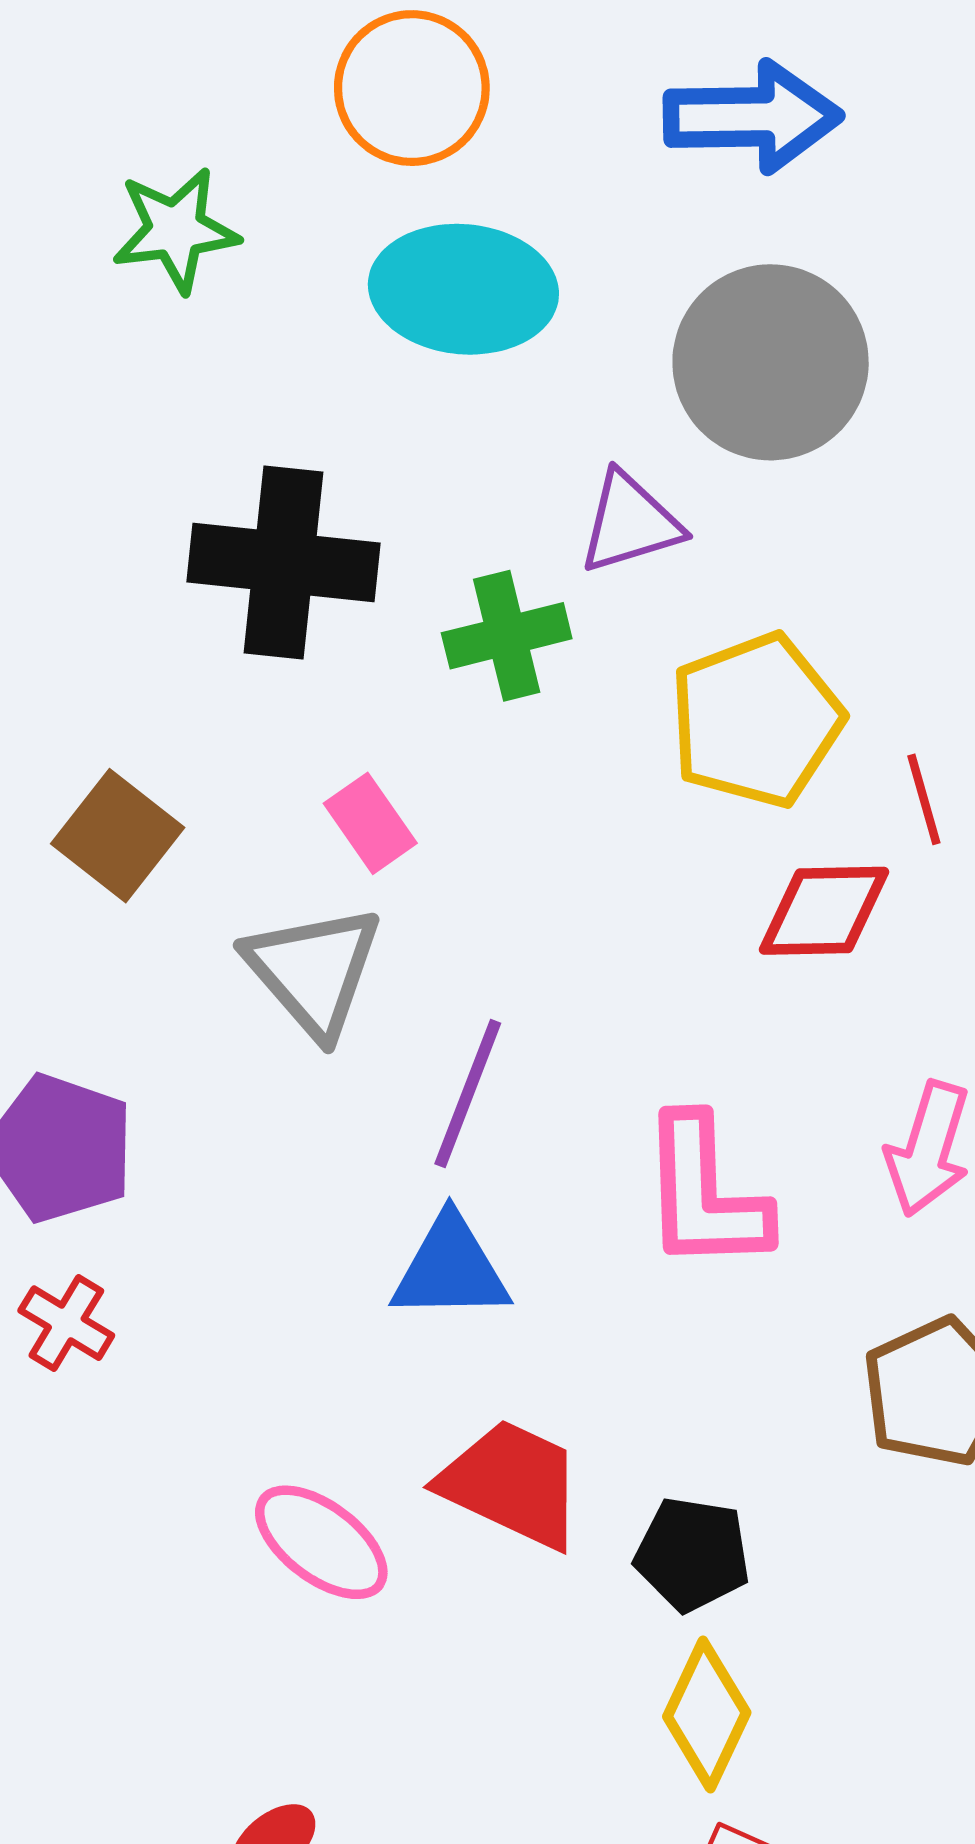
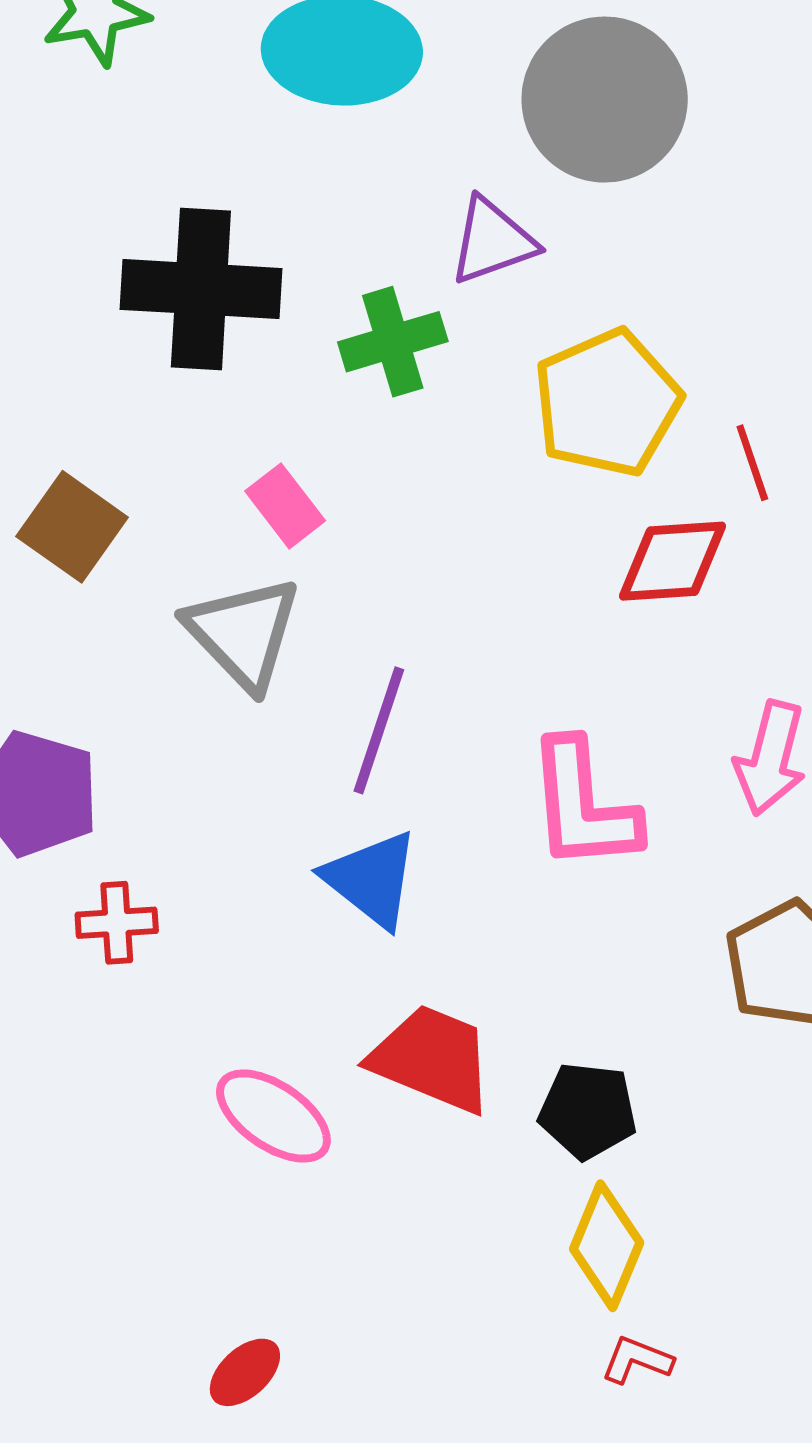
blue triangle: (450, 1269) -> (371, 879), turned 42
red cross: (66, 1323) -> (117, 923), moved, turned -32

